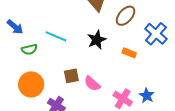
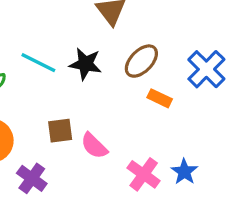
brown ellipse: (126, 16) -> (141, 61), moved
black star: (97, 40) -> (85, 64), moved, turned 30

